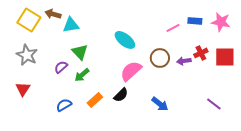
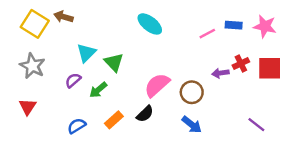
cyan triangle: (71, 25) -> (86, 53), moved, turned -36
cyan ellipse: (125, 40) -> (150, 24), moved
green triangle: (80, 52) -> (114, 62), moved
brown circle: (160, 58) -> (192, 92), moved

